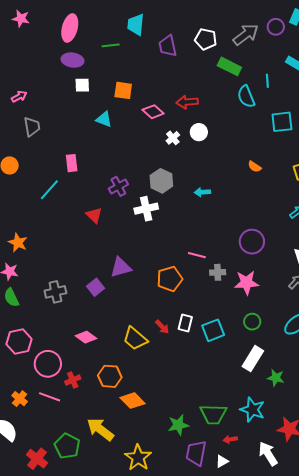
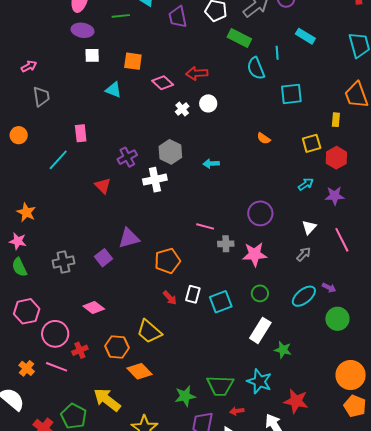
orange pentagon: (170, 279) -> (167, 261), moved
yellow trapezoid: (135, 339) -> (149, 331), moved

